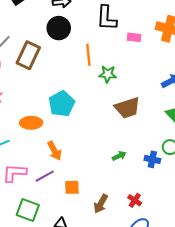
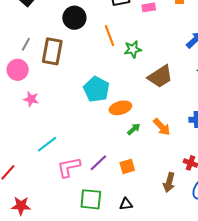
orange ellipse: (31, 123) -> (120, 108), moved
orange arrow: (55, 151) -> (162, 127), moved
green arrow: (119, 156) -> (134, 129), moved
brown arrow: (101, 204) -> (169, 182), moved

